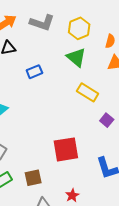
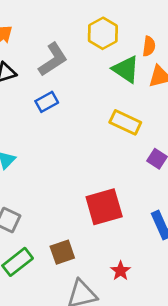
gray L-shape: (42, 23) -> (53, 60), moved, turned -45
green triangle: (76, 57) -> (126, 69), moved

